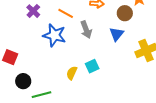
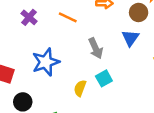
gray arrow: (86, 30) -> (96, 48), moved
blue star: (54, 35) -> (46, 62), moved, turned -30

